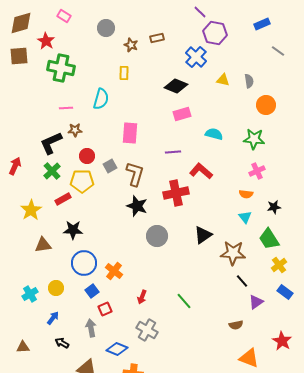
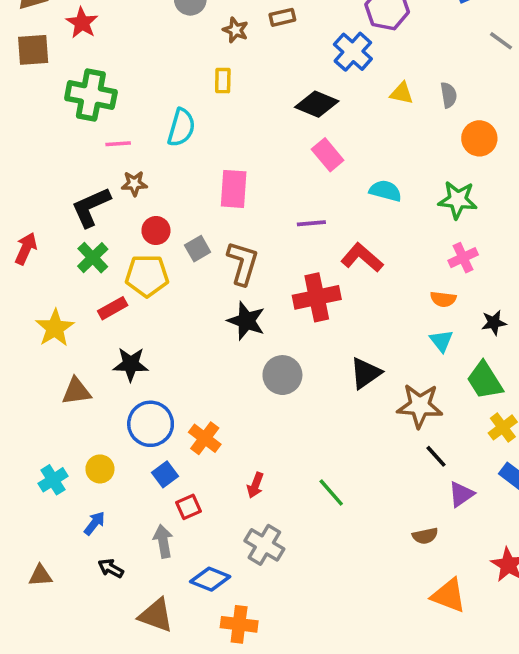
green cross: (61, 68) -> (91, 95), moved
pink rectangle: (182, 114) -> (328, 155), turned 66

